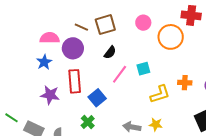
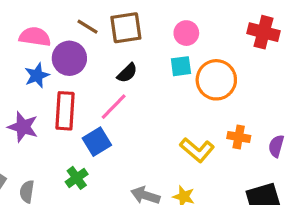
orange circle: (171, 37) -> (216, 80), moved
blue star: (44, 62) -> (37, 75), moved
cyan square: (143, 69) -> (181, 66), moved
pink line: (120, 74) -> (114, 107), moved
yellow L-shape: (160, 94) -> (197, 150), turned 50

